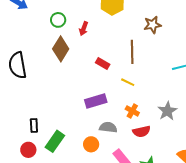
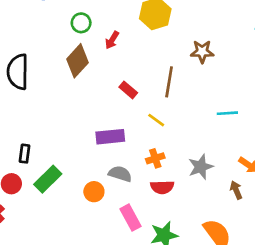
orange cross: (132, 111) -> (155, 158), turned 32

